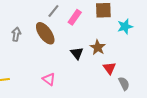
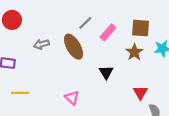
gray arrow: (16, 34) -> (41, 44), turned -120
brown star: (98, 47) -> (134, 52), moved

